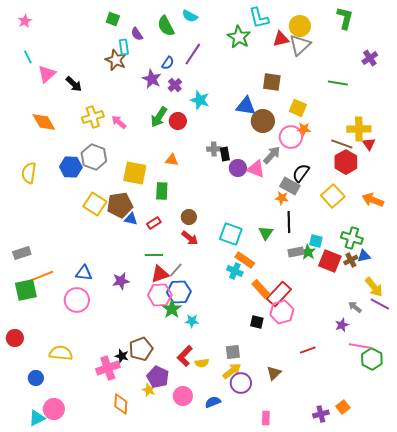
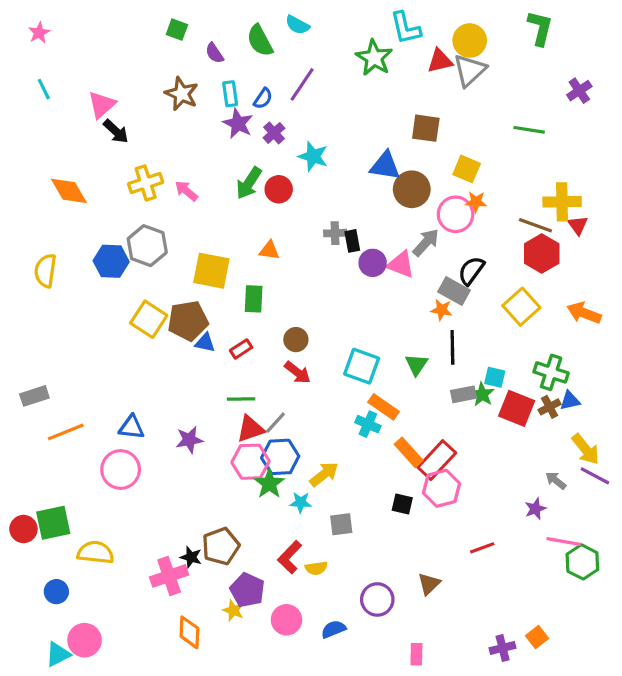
cyan rectangle: (124, 47) -> (230, 94), moved
pink triangle: (47, 74) -> (102, 105), moved
green square: (26, 290) -> (53, 523), moved
gray square: (233, 352) -> (341, 524), moved
yellow arrow: (232, 371) -> (324, 474), moved

